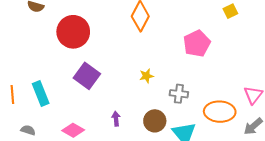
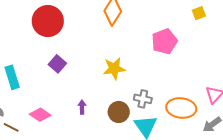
purple square: (87, 76) -> (57, 64), size x0.7
yellow star: (146, 76) -> (114, 68), size x1.6
gray cross: (179, 94) -> (143, 99), moved

